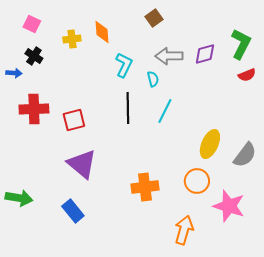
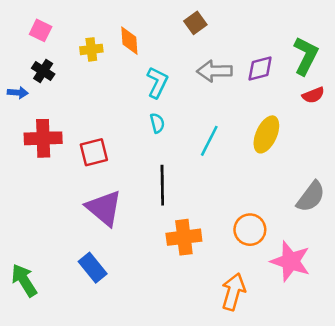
cyan semicircle: (153, 79) -> (157, 123), moved
black line: (128, 108) -> (162, 185), moved
yellow ellipse: (210, 144) -> (266, 134), moved
green arrow: (19, 198) -> (24, 280), moved, turned -132

